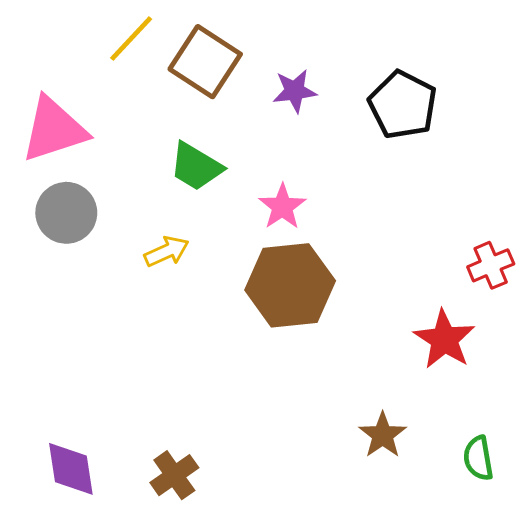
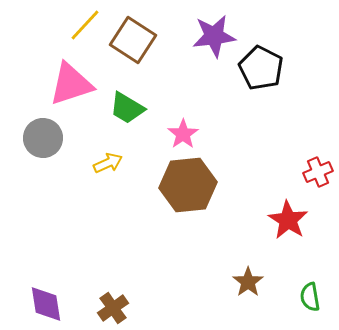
purple star: (295, 91) -> (214, 36), moved, size x1.5
pink triangle: (54, 130) -> (71, 84), moved

